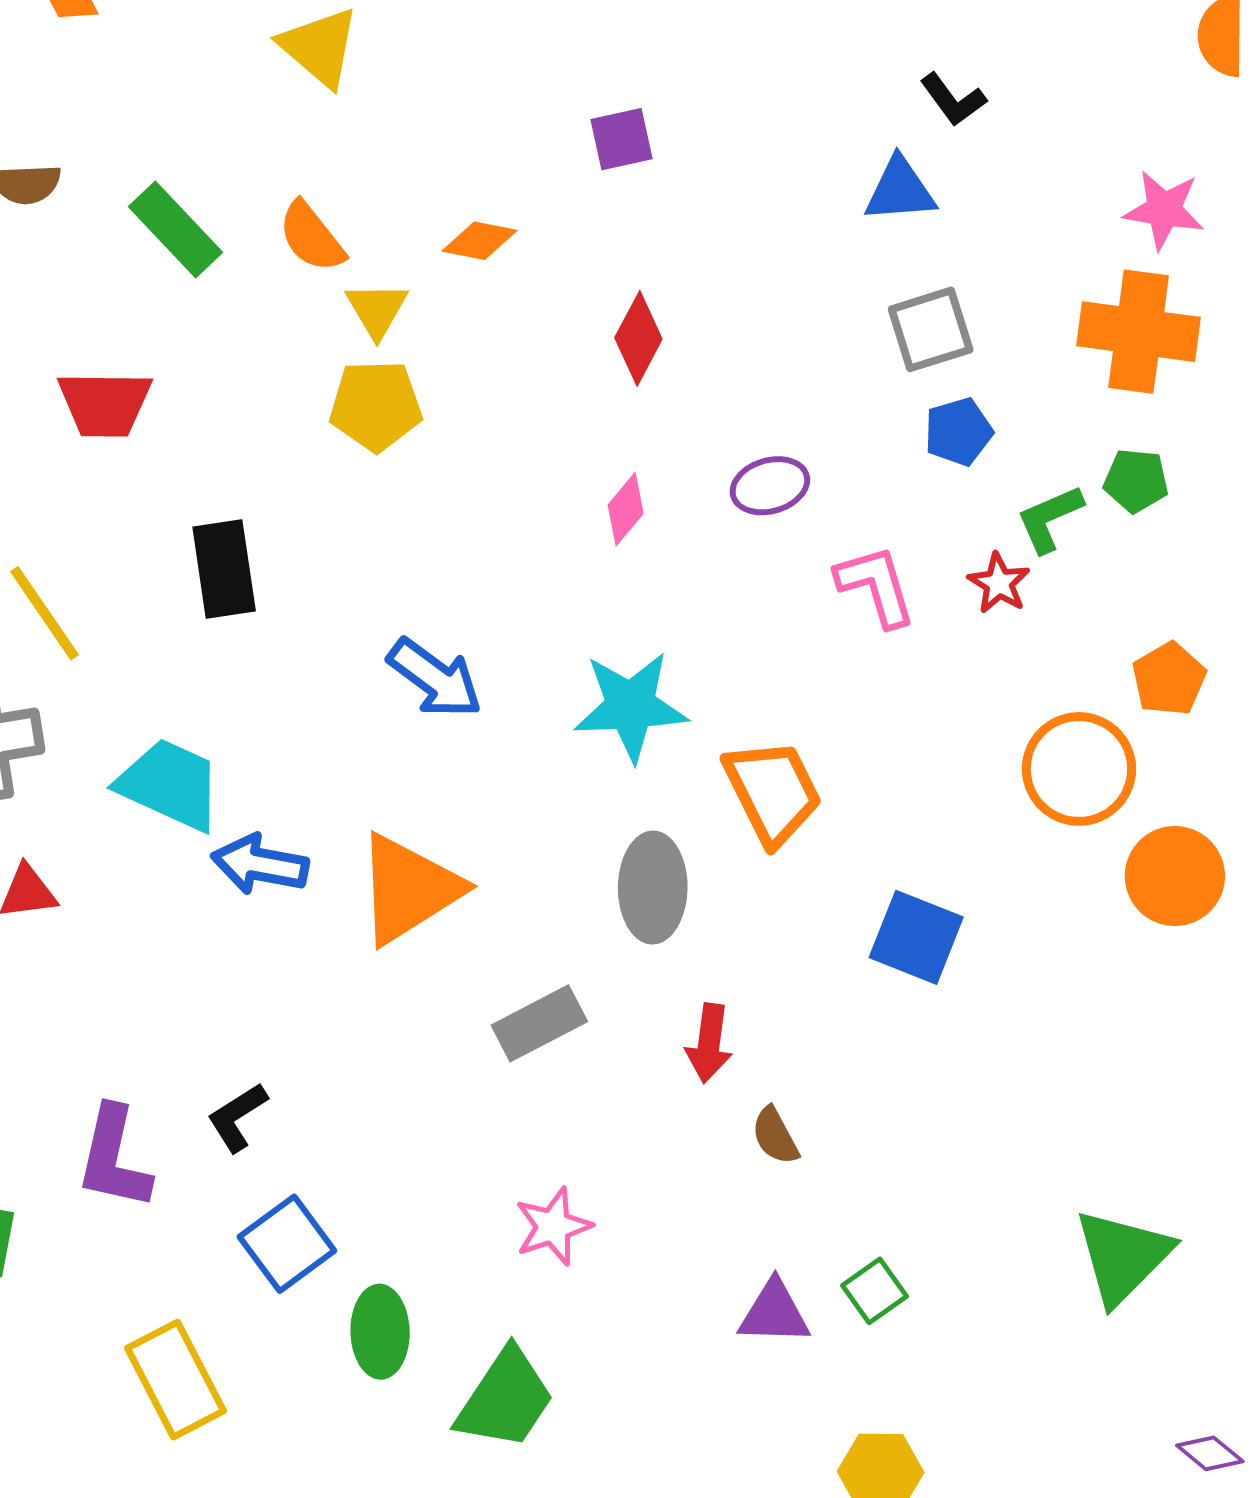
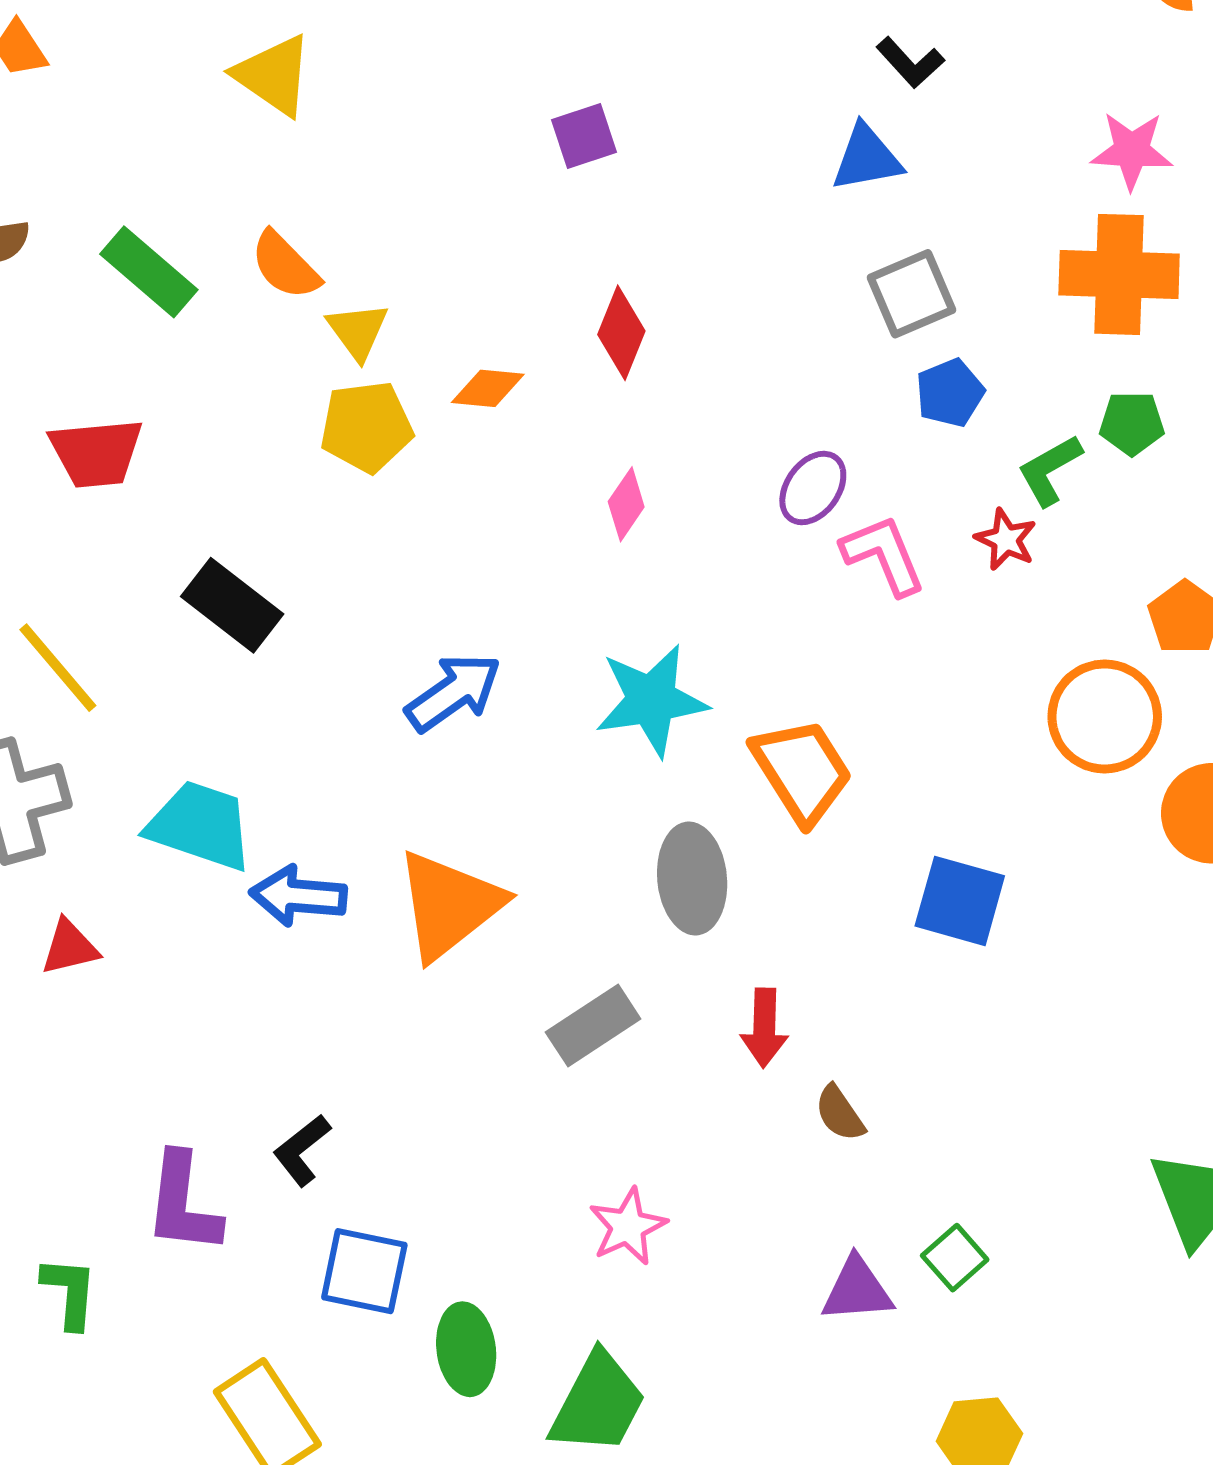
orange diamond: (479, 241) -> (488, 388), moved
purple ellipse: (770, 486) -> (813, 488), moved, turned -32
black rectangle: (224, 569) -> (232, 605), turned -38
blue arrow: (435, 678) -> (454, 692), turned -66
blue square: (287, 1244) -> (364, 1271), turned -36

